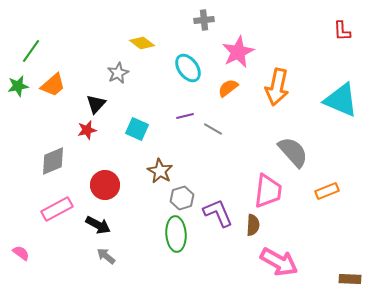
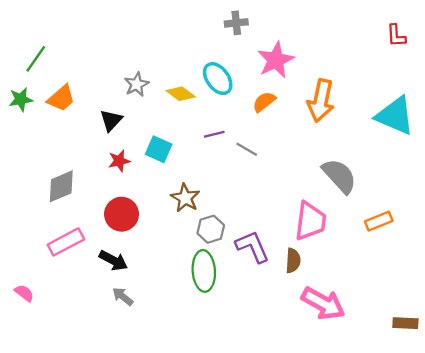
yellow diamond: (142, 43) -> (181, 94), moved
red star: (87, 130) -> (119, 161), moved

